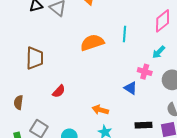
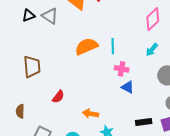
cyan line: (124, 34) -> (113, 46), moved
pink cross: (145, 72) -> (122, 69), moved
orange arrow: (100, 110) -> (91, 114), moved

